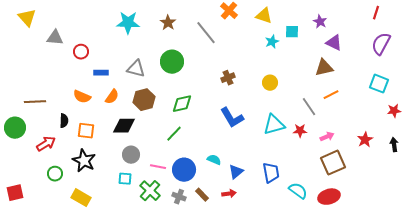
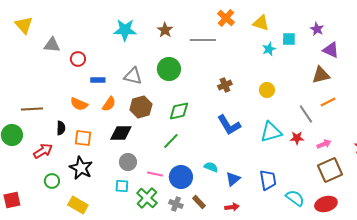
gray line: (206, 33) -> (203, 40), turned -50
red arrow: (229, 194) -> (232, 207), moved

